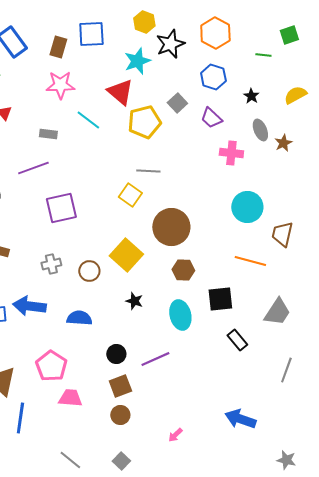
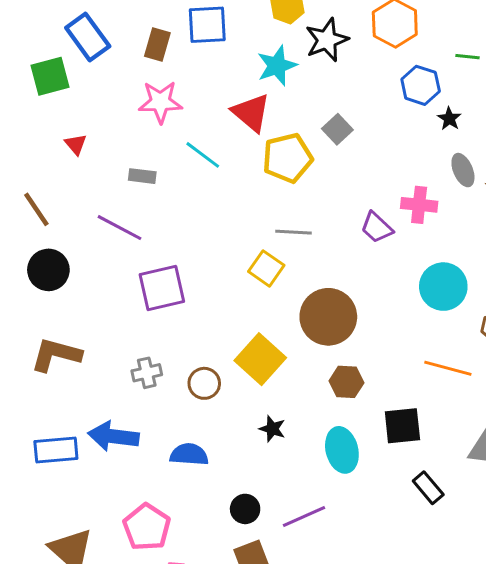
blue hexagon: (213, 77) -> (421, 85), moved
purple trapezoid: (211, 118) -> (377, 228), moved
purple line: (33, 168) -> (120, 228), turned 48

